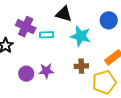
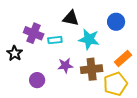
brown cross: (81, 66) -> (92, 69), size x1.5
purple star: (46, 71) -> (65, 66), moved

